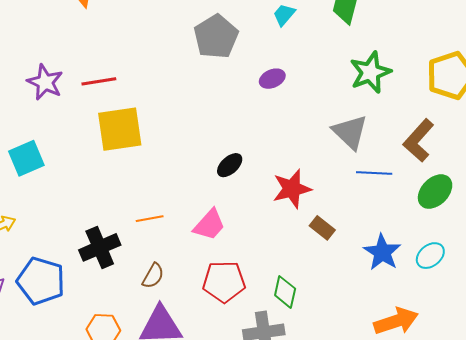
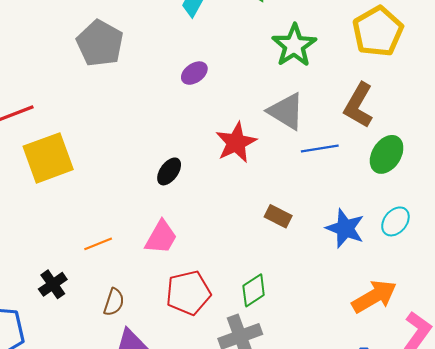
gray pentagon: (216, 37) -> (100, 43), moved
red star: (292, 189) -> (236, 142), moved
black cross: (100, 247) -> (53, 284), size x0.7
green diamond: (285, 292) -> (254, 290), turned 56

